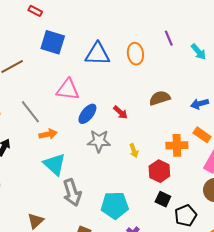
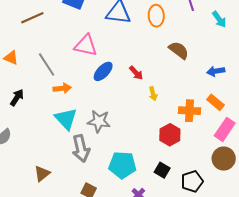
brown semicircle: (160, 98) -> (179, 50), moved, turned 50
gray star: (99, 141) -> (99, 121), moved
yellow arrow: (134, 151) -> (153, 94), moved
black square: (163, 199) -> (162, 170), moved

